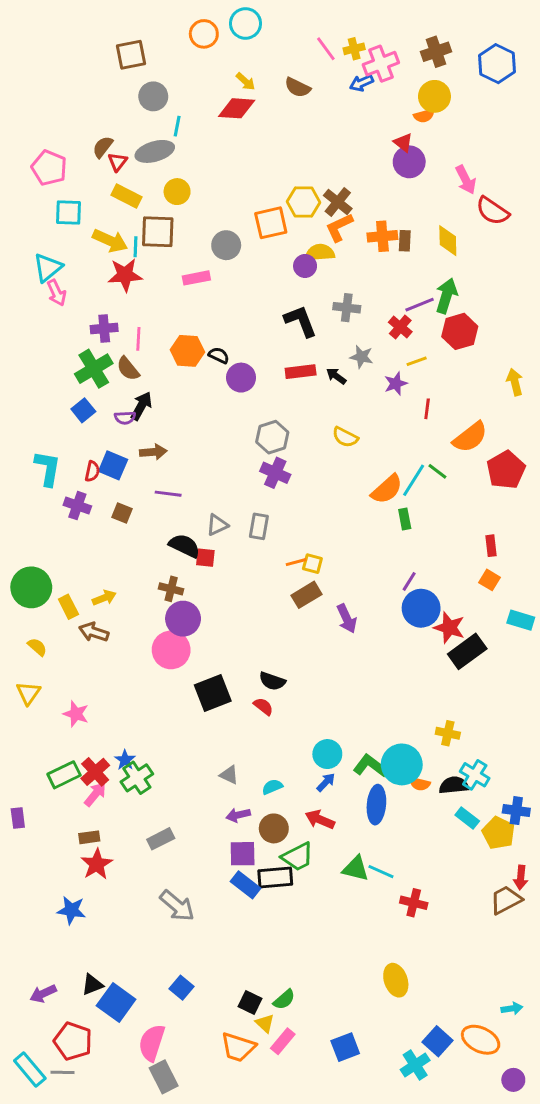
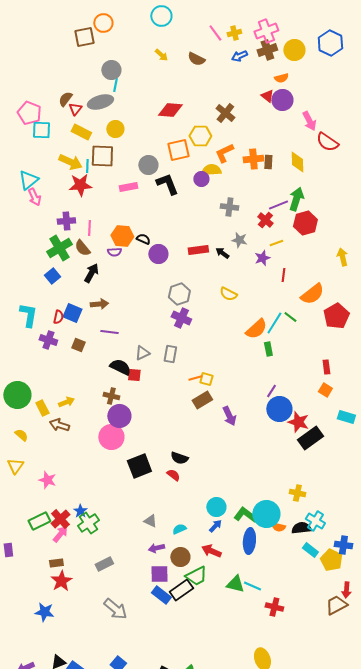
orange circle: (204, 34) -> (103, 23), moved
brown cross: (436, 52) -> (267, 50), moved
pink cross: (381, 64) -> (266, 31), moved
gray circle: (153, 96) -> (111, 70), moved
yellow circle: (434, 96) -> (294, 50), moved
red diamond: (237, 108) -> (170, 110), moved
purple circle: (409, 162) -> (282, 100), moved
brown cross: (338, 202) -> (225, 113), moved
cyan square: (68, 212) -> (41, 130), moved
black L-shape: (301, 321) -> (167, 184), moved
purple semicircle: (125, 418) -> (114, 252), moved
black rectangle: (275, 878) -> (181, 590), turned -30

